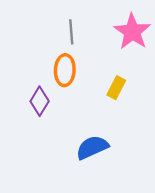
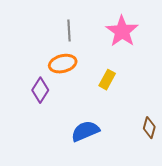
orange ellipse: (65, 70) -> (63, 64), turned 72

